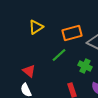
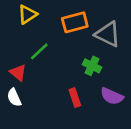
green line: (59, 55) -> (39, 51), moved

